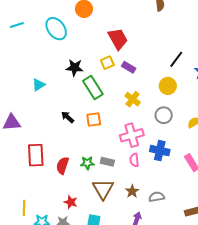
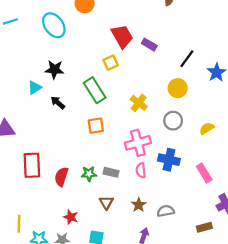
purple rectangle: (129, 67) -> (149, 45), moved
black star: (75, 68) -> (54, 70), moved
black arrow: (68, 117) -> (58, 103), moved
brown triangle: (103, 189) -> (106, 203), size x0.6

